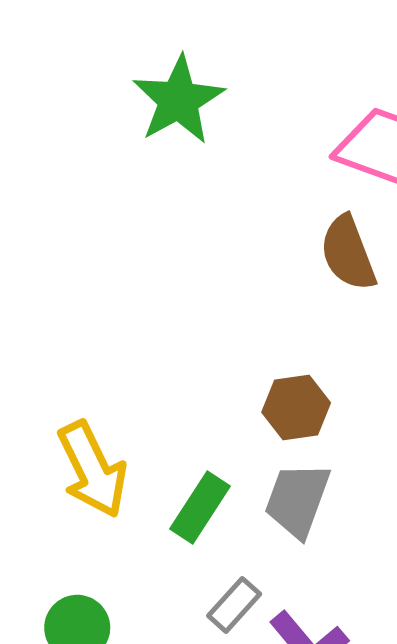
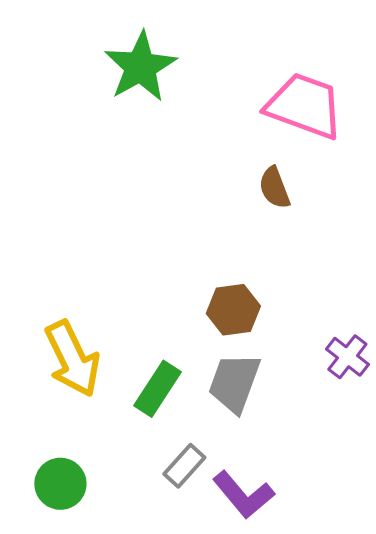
brown semicircle: (348, 253) -> (274, 188), size x0.7

